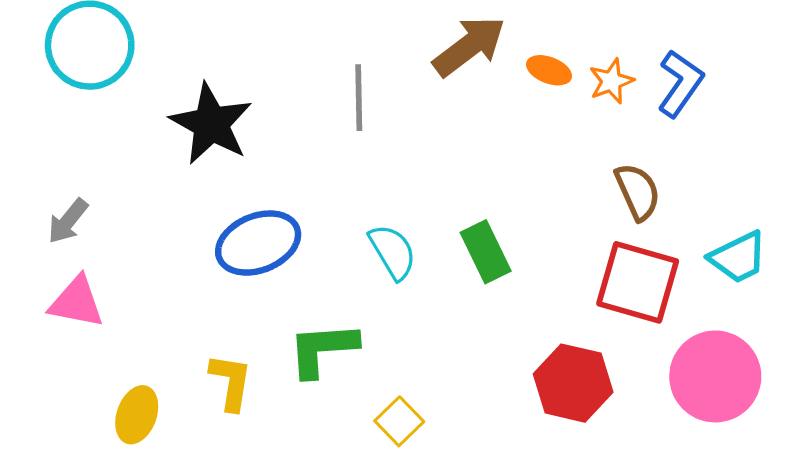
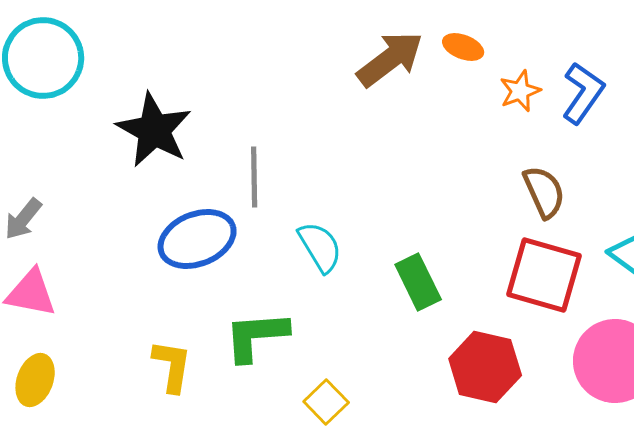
orange ellipse: (549, 70) -> (463, 47), moved
gray line: (359, 98) -> (254, 177), moved
green rectangle: (486, 252) -> (418, 282), moved
yellow ellipse: (137, 415) -> (35, 380), moved

